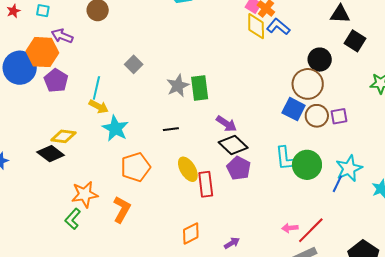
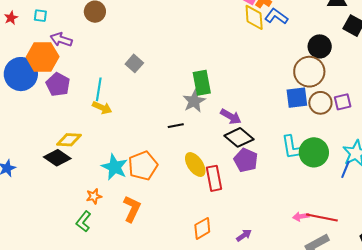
gray star: (178, 86) -> (194, 101), moved
blue square: (294, 109) -> (297, 98), turned -30
cyan star: (115, 128) -> (115, 167), moved
orange star: (85, 194) -> (94, 196), size x0.6
red line: (311, 230) -> (322, 217), turned 60

